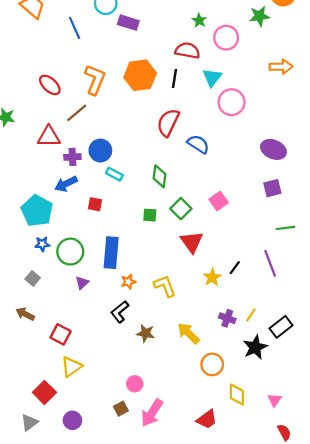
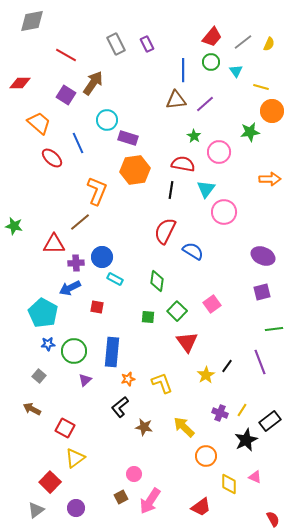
orange hexagon: (140, 75) -> (135, 170), moved
red ellipse: (50, 85) -> (52, 158), moved
pink triangle: (275, 400) -> (255, 477), moved, turned -40

